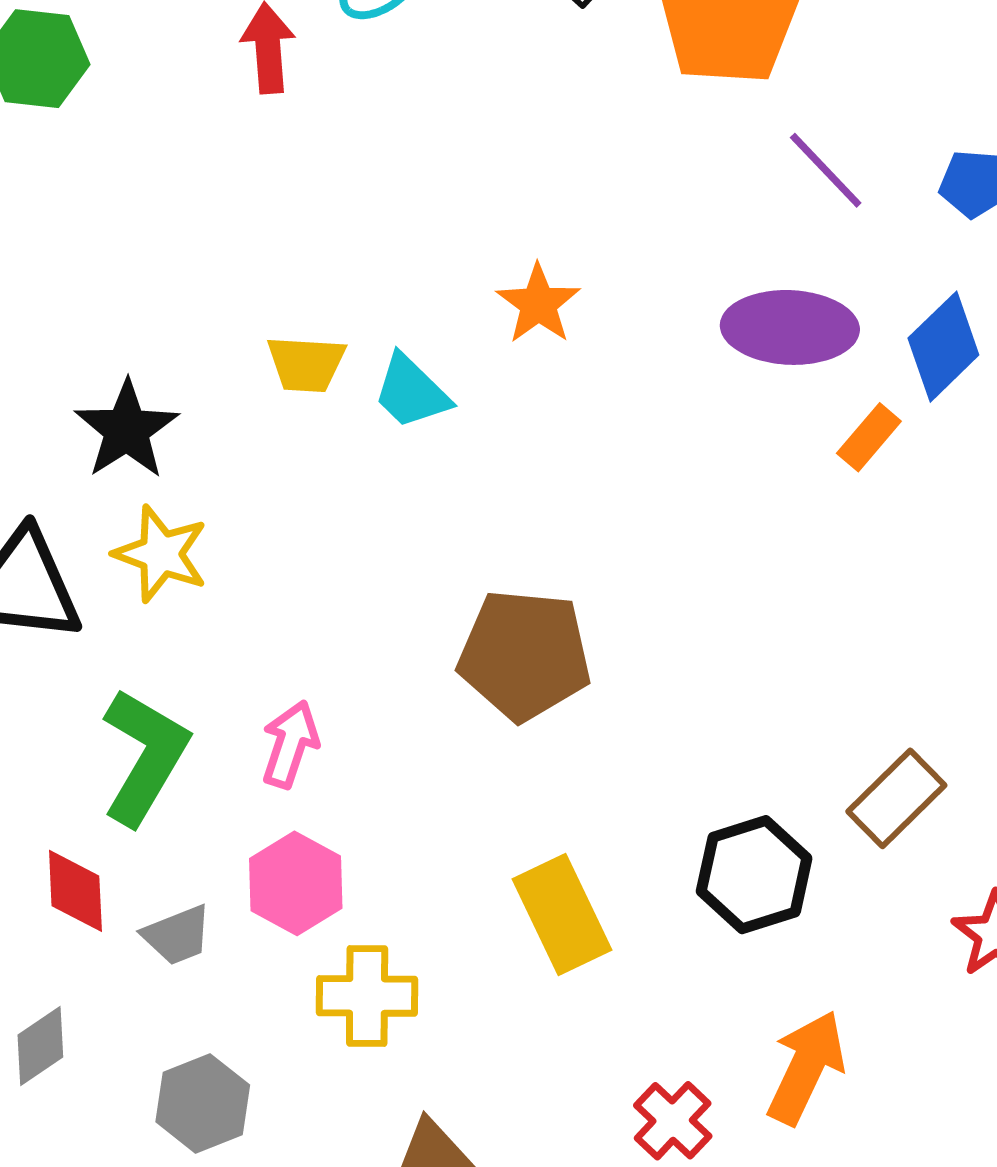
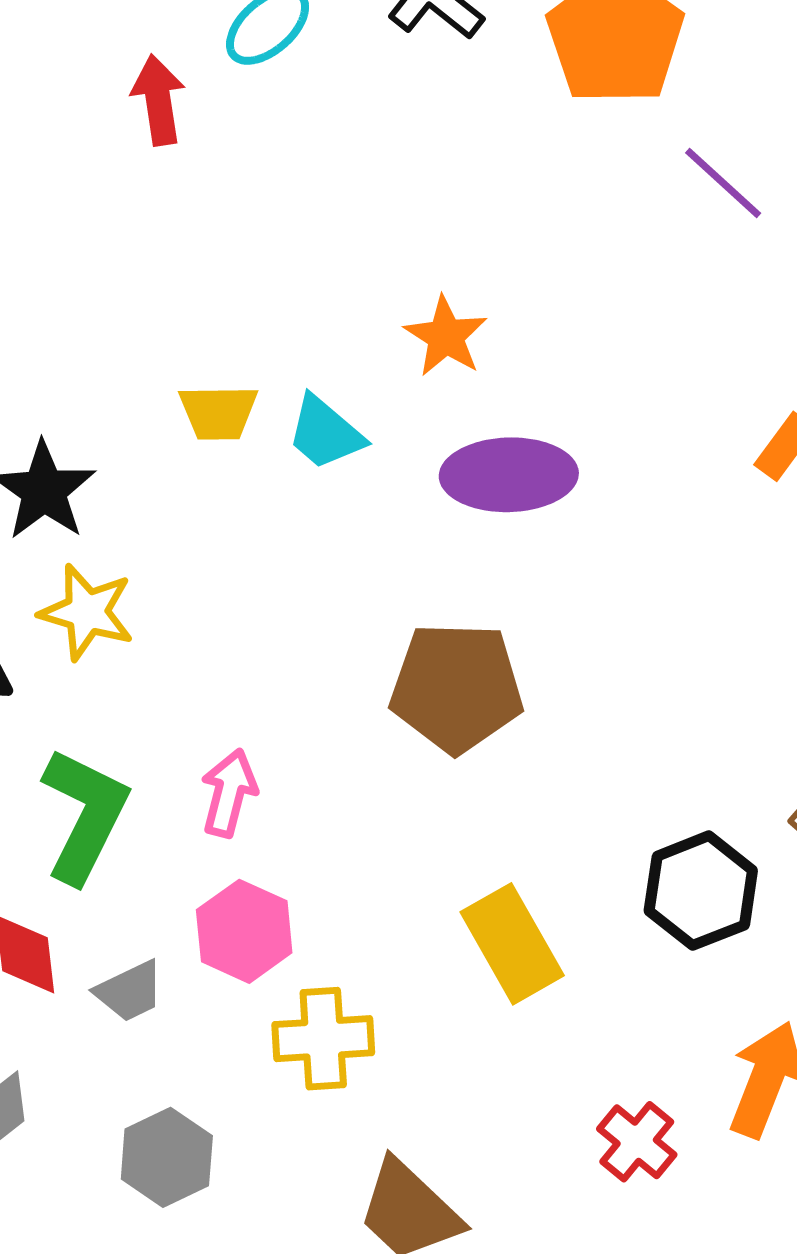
purple ellipse: (790, 327) -> (509, 475), moved

